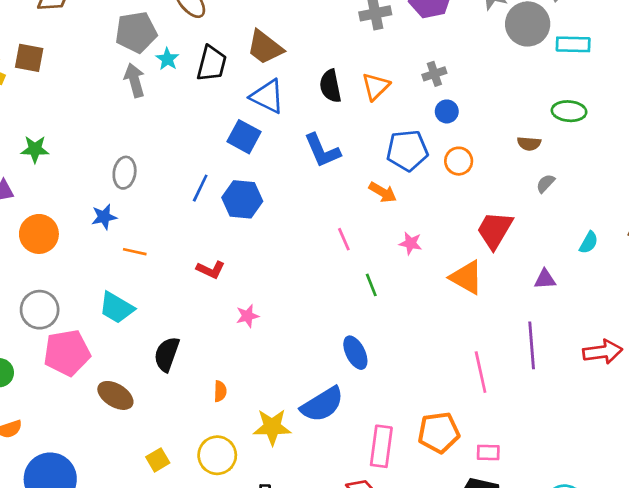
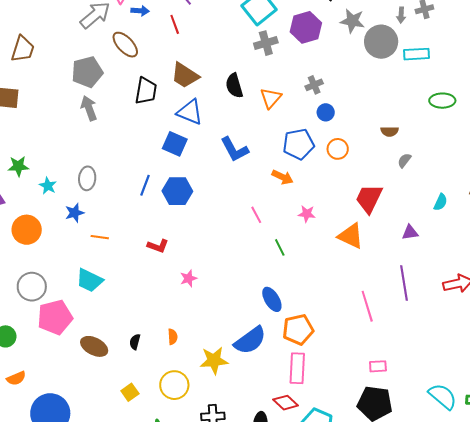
cyan star: (167, 59) -> (48, 186), moved
black semicircle: (330, 86) -> (234, 86), moved
green ellipse: (569, 111) -> (442, 101), moved
black semicircle: (167, 354) -> (135, 342), moved, size x0.6
orange pentagon: (439, 432) -> (298, 330), moved

